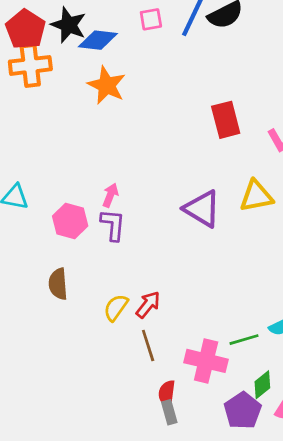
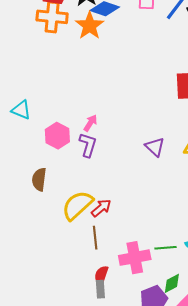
orange star: (107, 85) -> (90, 26), moved
purple triangle: (202, 209) -> (155, 147), size x0.7
yellow semicircle: (116, 308) -> (77, 205), size x1.6
pink cross: (206, 361) -> (135, 258), turned -36

